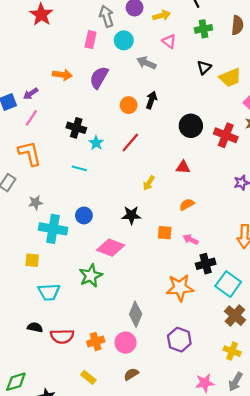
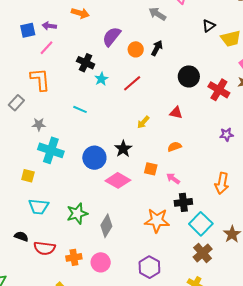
purple semicircle: (99, 78) -> (112, 37), moved
purple arrow: (31, 94) -> (49, 26), turned 32
cyan line: (79, 168) -> (80, 109), moved
blue circle: (84, 215) -> (94, 158), moved, size x1.5
black star: (131, 215) -> (123, 149), turned 30
pink diamond: (111, 248) -> (118, 180), moved
green star: (91, 276) -> (77, 214), moved
gray diamond: (136, 314) -> (106, 226), moved

